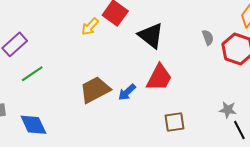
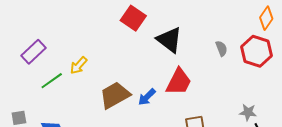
yellow arrow: (90, 27) -> (79, 65), moved
gray semicircle: (208, 37) -> (221, 48), moved

